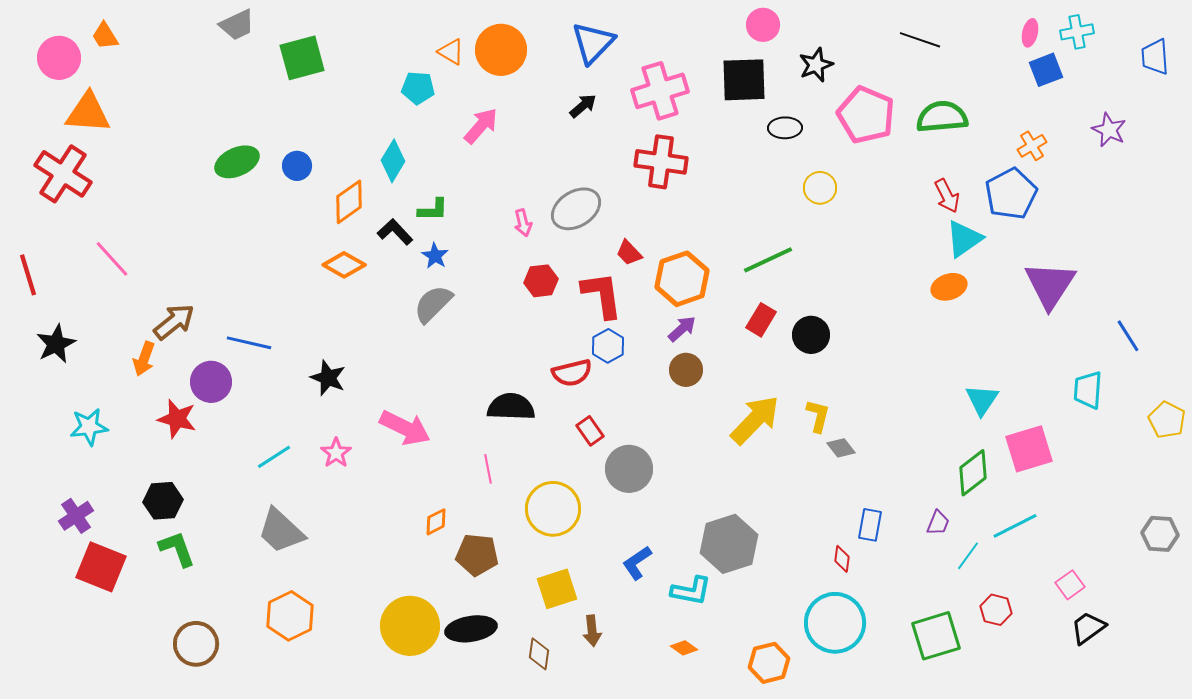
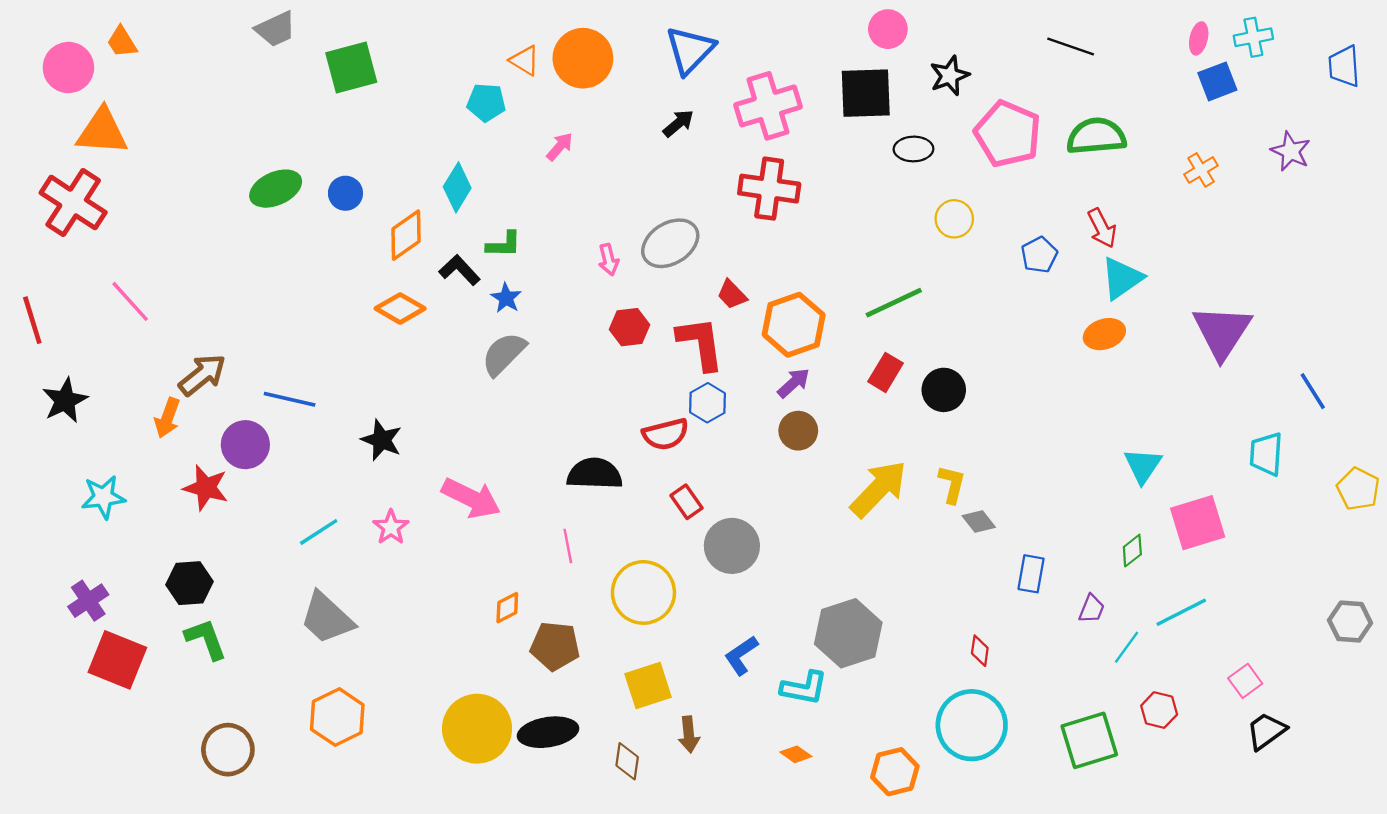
pink arrow: (481, 126) -> (560, 147), size x0.7
blue pentagon: (1011, 194) -> (1039, 255), moved, size x0.6
green diamond: (973, 473) -> (1132, 551), size x0.6
blue rectangle: (870, 525) -> (1031, 574), moved

